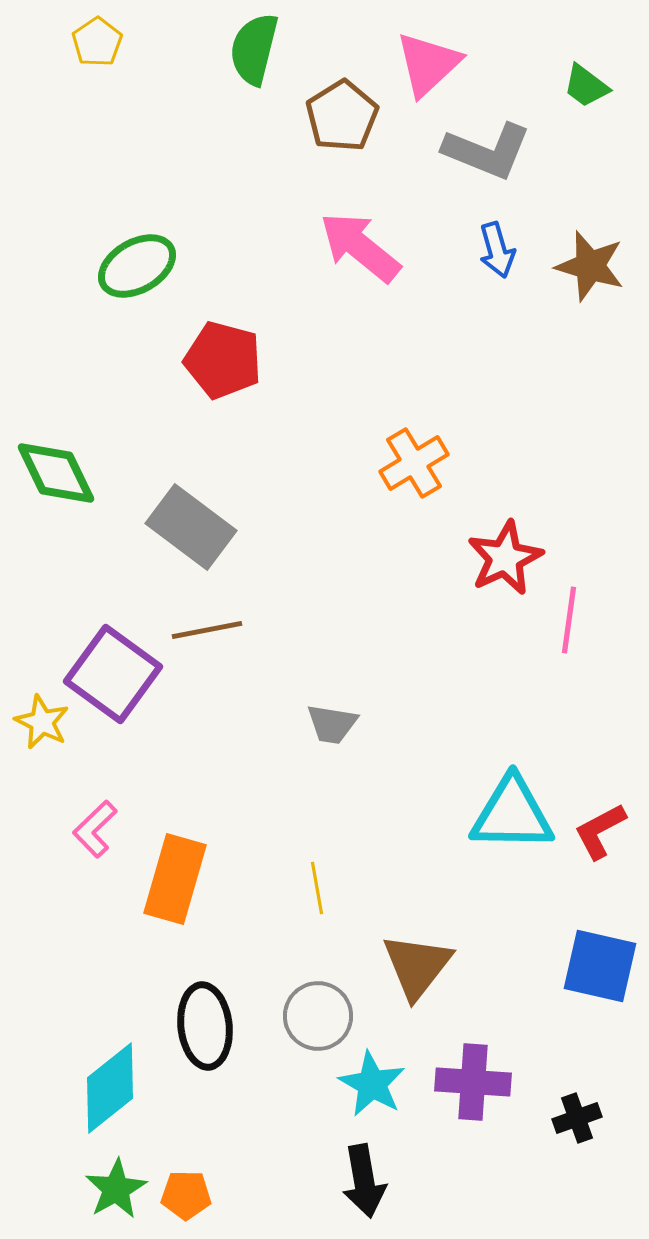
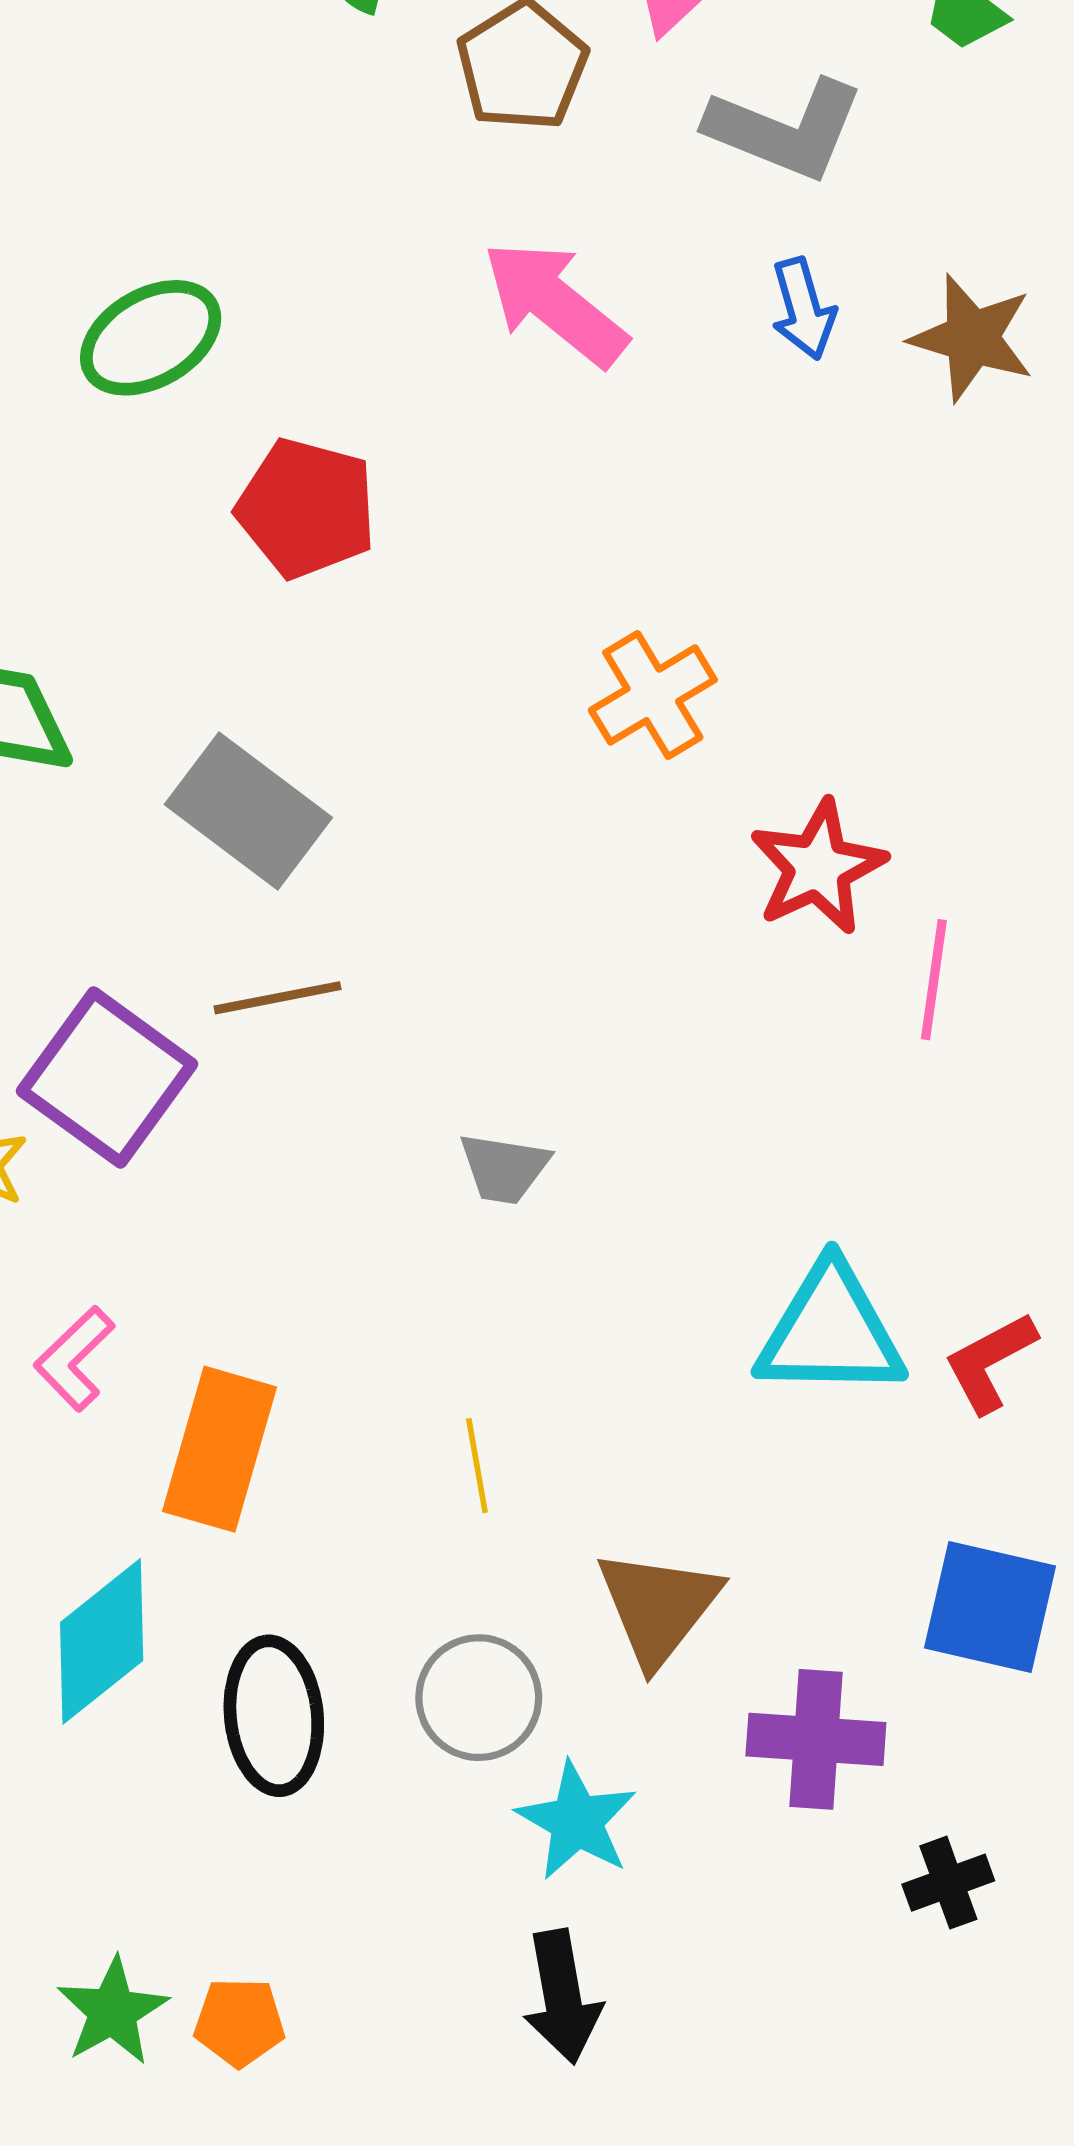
purple cross: (473, 1082) -> (816, 1739), moved
cyan diamond: (110, 1088) -> (102, 1641), moved

